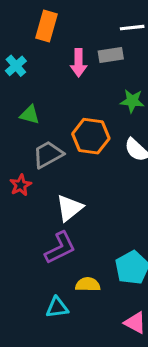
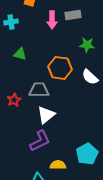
cyan cross: (16, 66) -> (11, 22), turned 32
gray trapezoid: (48, 154) -> (39, 90), moved, turned 30

